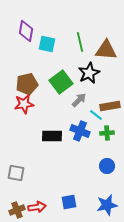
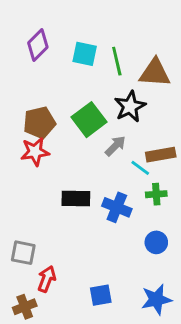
purple diamond: (26, 31) -> (38, 45), turned 35
cyan square: (47, 44) -> (85, 54), moved
blue cross: (80, 131) -> (117, 207), moved
red arrow: (37, 207) -> (47, 279), moved, turned -60

